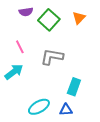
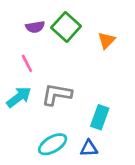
purple semicircle: (26, 12) -> (35, 27), moved
orange triangle: (79, 18) -> (106, 40), moved
gray L-shape: (52, 57) -> (57, 94), moved

